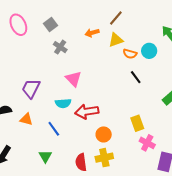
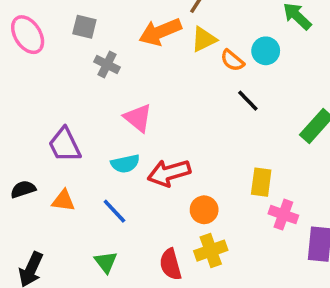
gray square: (50, 24) -> (84, 27), turned -32
orange arrow: (92, 33) -> (160, 32), size x1.6
orange semicircle: (130, 54) -> (232, 61), turned 32
purple trapezoid: (31, 89) -> (65, 145), turned -45
yellow rectangle: (137, 123) -> (261, 182), turned 35

